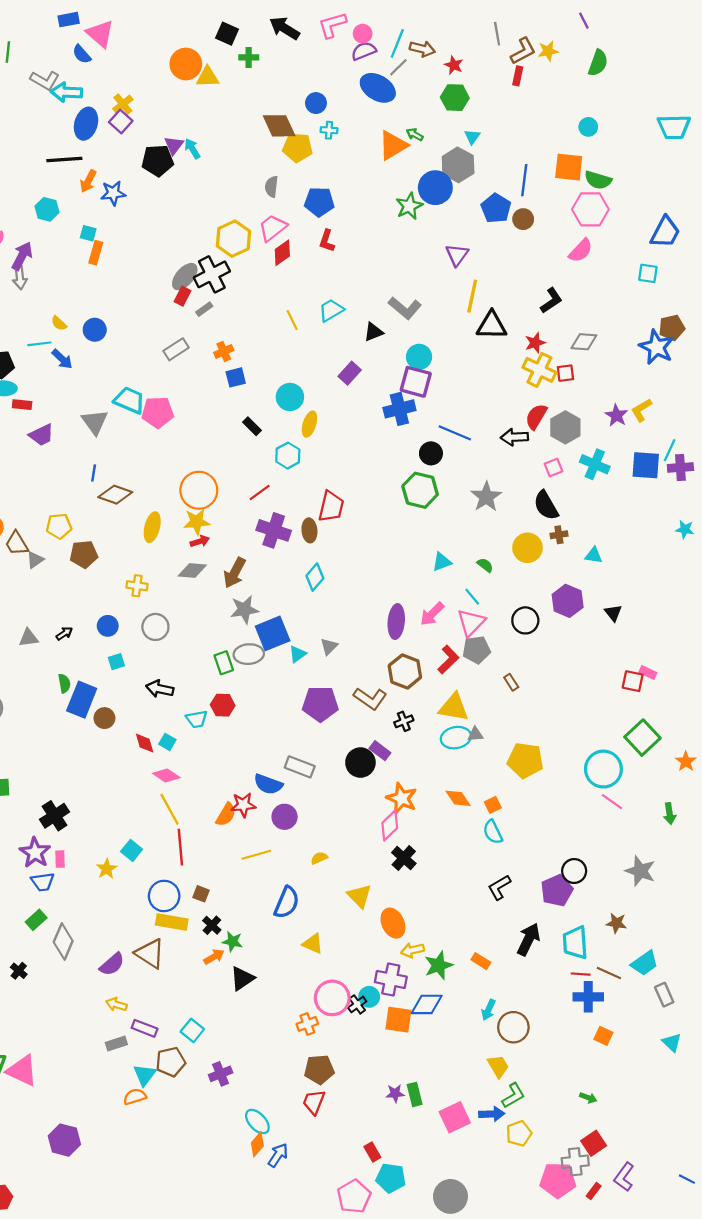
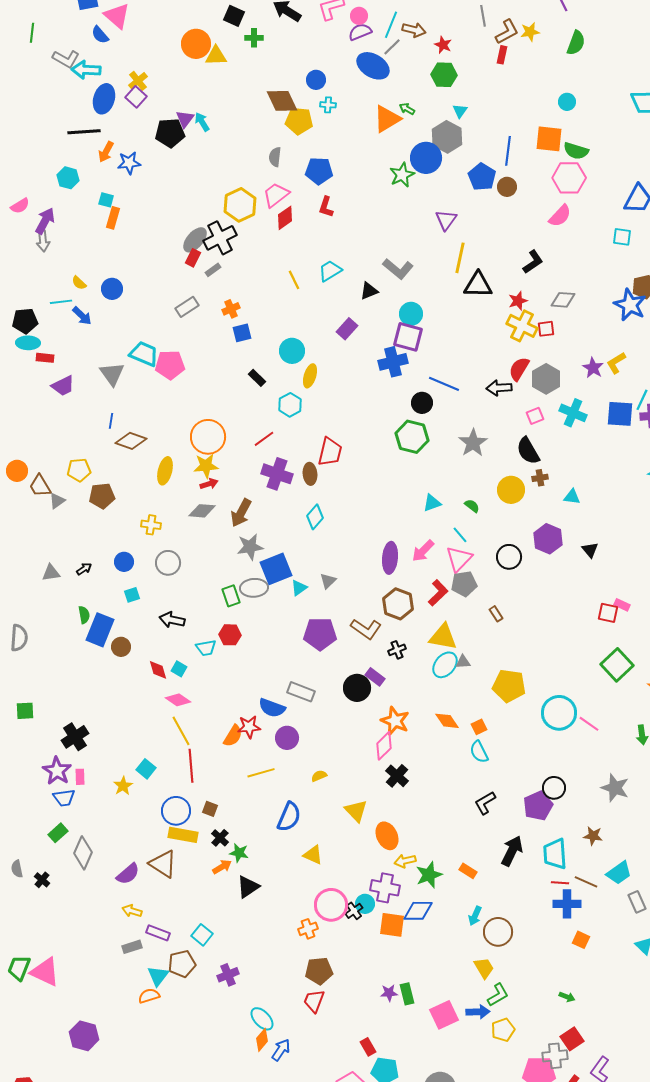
cyan ellipse: (456, 738) -> (445, 665), turned -40
cyan circle: (603, 769) -> (559, 713), moved

